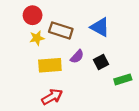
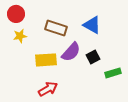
red circle: (33, 15) -> (16, 14), moved
yellow star: (37, 38) -> (20, 36), moved
purple semicircle: (77, 57) -> (71, 52), size x1.5

